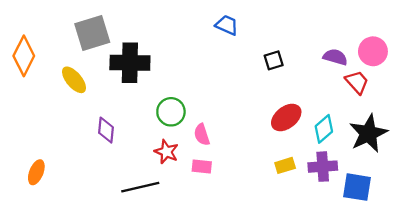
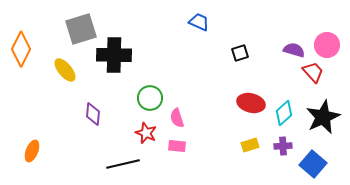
red ellipse: (286, 117) -> (251, 103), turned 52
purple cross: (323, 167) -> (283, 146), size x0.7
blue square: (357, 187) -> (313, 164), turned 32

